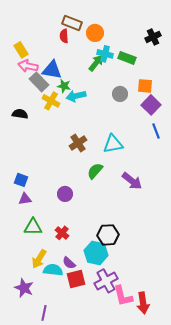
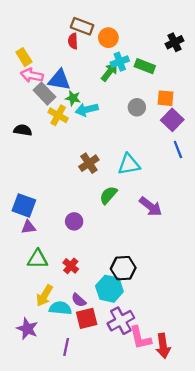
cyan cross: (105, 54) -> (120, 62), turned -35
blue square: (21, 180) -> (24, 205), size x1.5
purple line: (44, 313) -> (66, 347), moved

